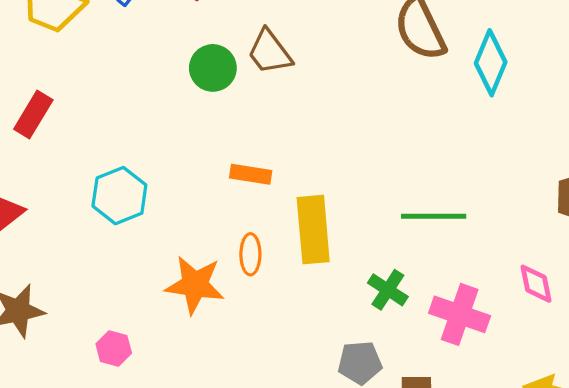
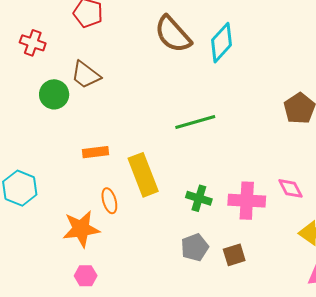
cyan diamond: (491, 63) -> (221, 43), turned 36
green line: (434, 216) -> (195, 122), moved
pink diamond: (536, 284) -> (290, 188), moved
pink hexagon: (114, 348) -> (86, 276), moved

